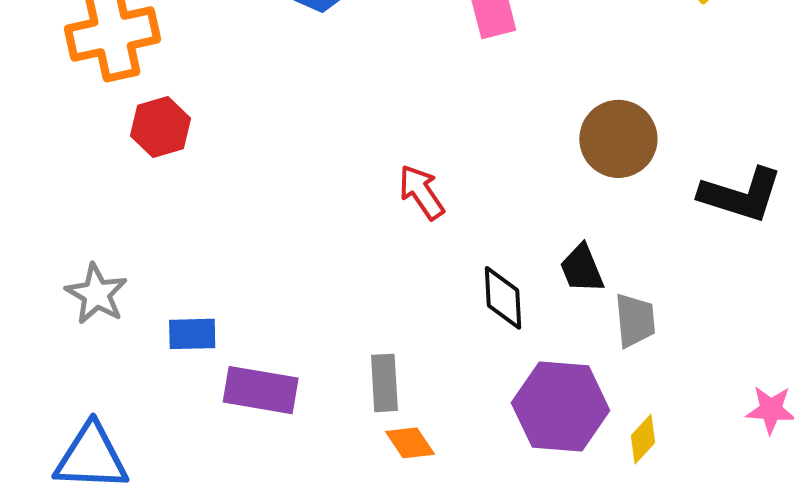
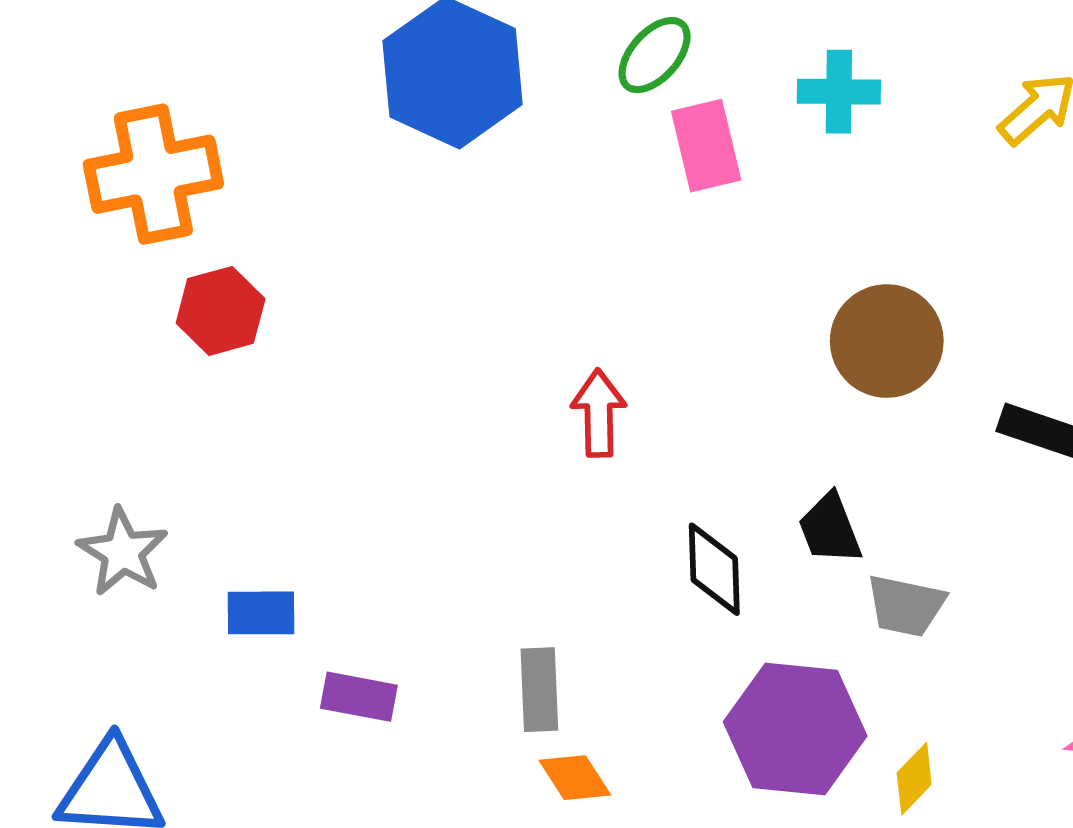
red arrow: (421, 192) -> (599, 413), turned 32
gray trapezoid: (635, 320) -> (906, 606), turned 106
purple rectangle: (261, 390) -> (359, 697), size x0.7

